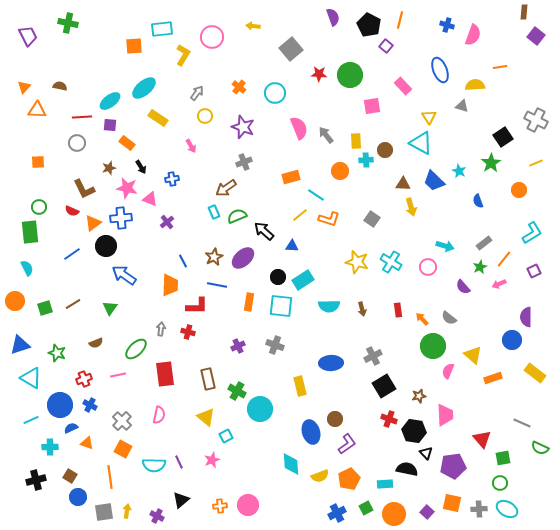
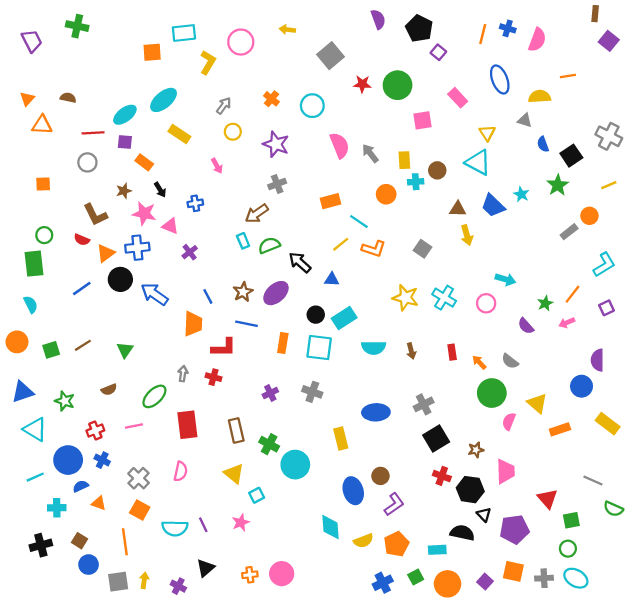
orange line: (400, 20) -> (483, 34), moved
blue semicircle: (478, 201) -> (543, 144), moved
gray rectangle: (484, 243) -> (569, 232), moved
blue arrow: (124, 275) -> (154, 294), moved

